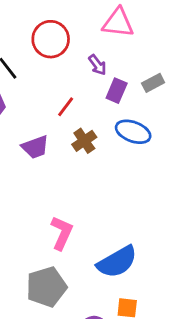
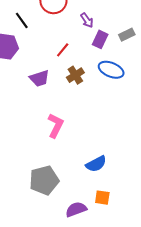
pink L-shape: (62, 233) -> (56, 125), moved
blue semicircle: (117, 262) -> (96, 164), size x0.7

